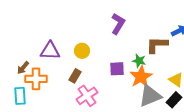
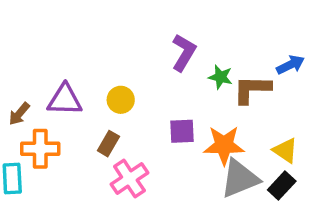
green star: (139, 61) -> (220, 77), moved
brown arrow: (23, 68) -> (19, 114), moved
orange star: (141, 77) -> (224, 145), turned 30

